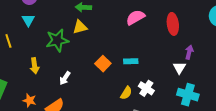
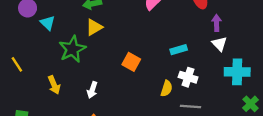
cyan triangle: (28, 20) -> (48, 23), moved
purple arrow: (189, 52) -> (217, 23), moved
cyan rectangle: (131, 61) -> (179, 50), moved

